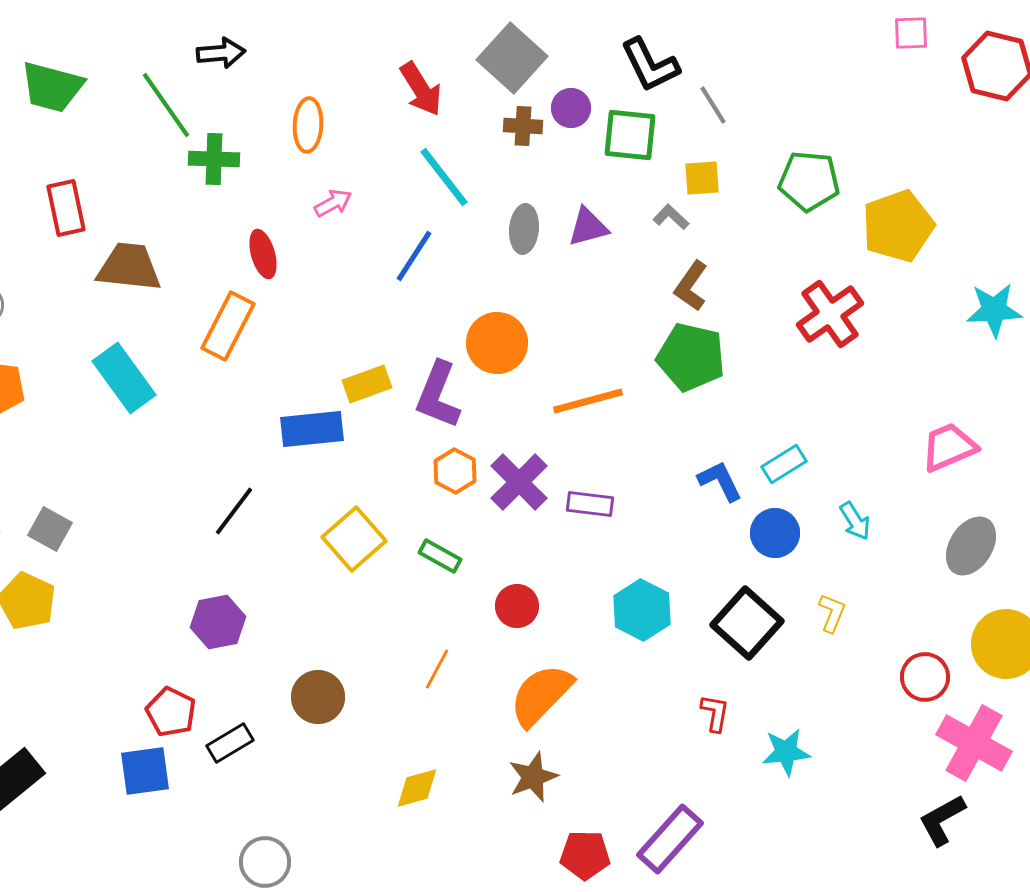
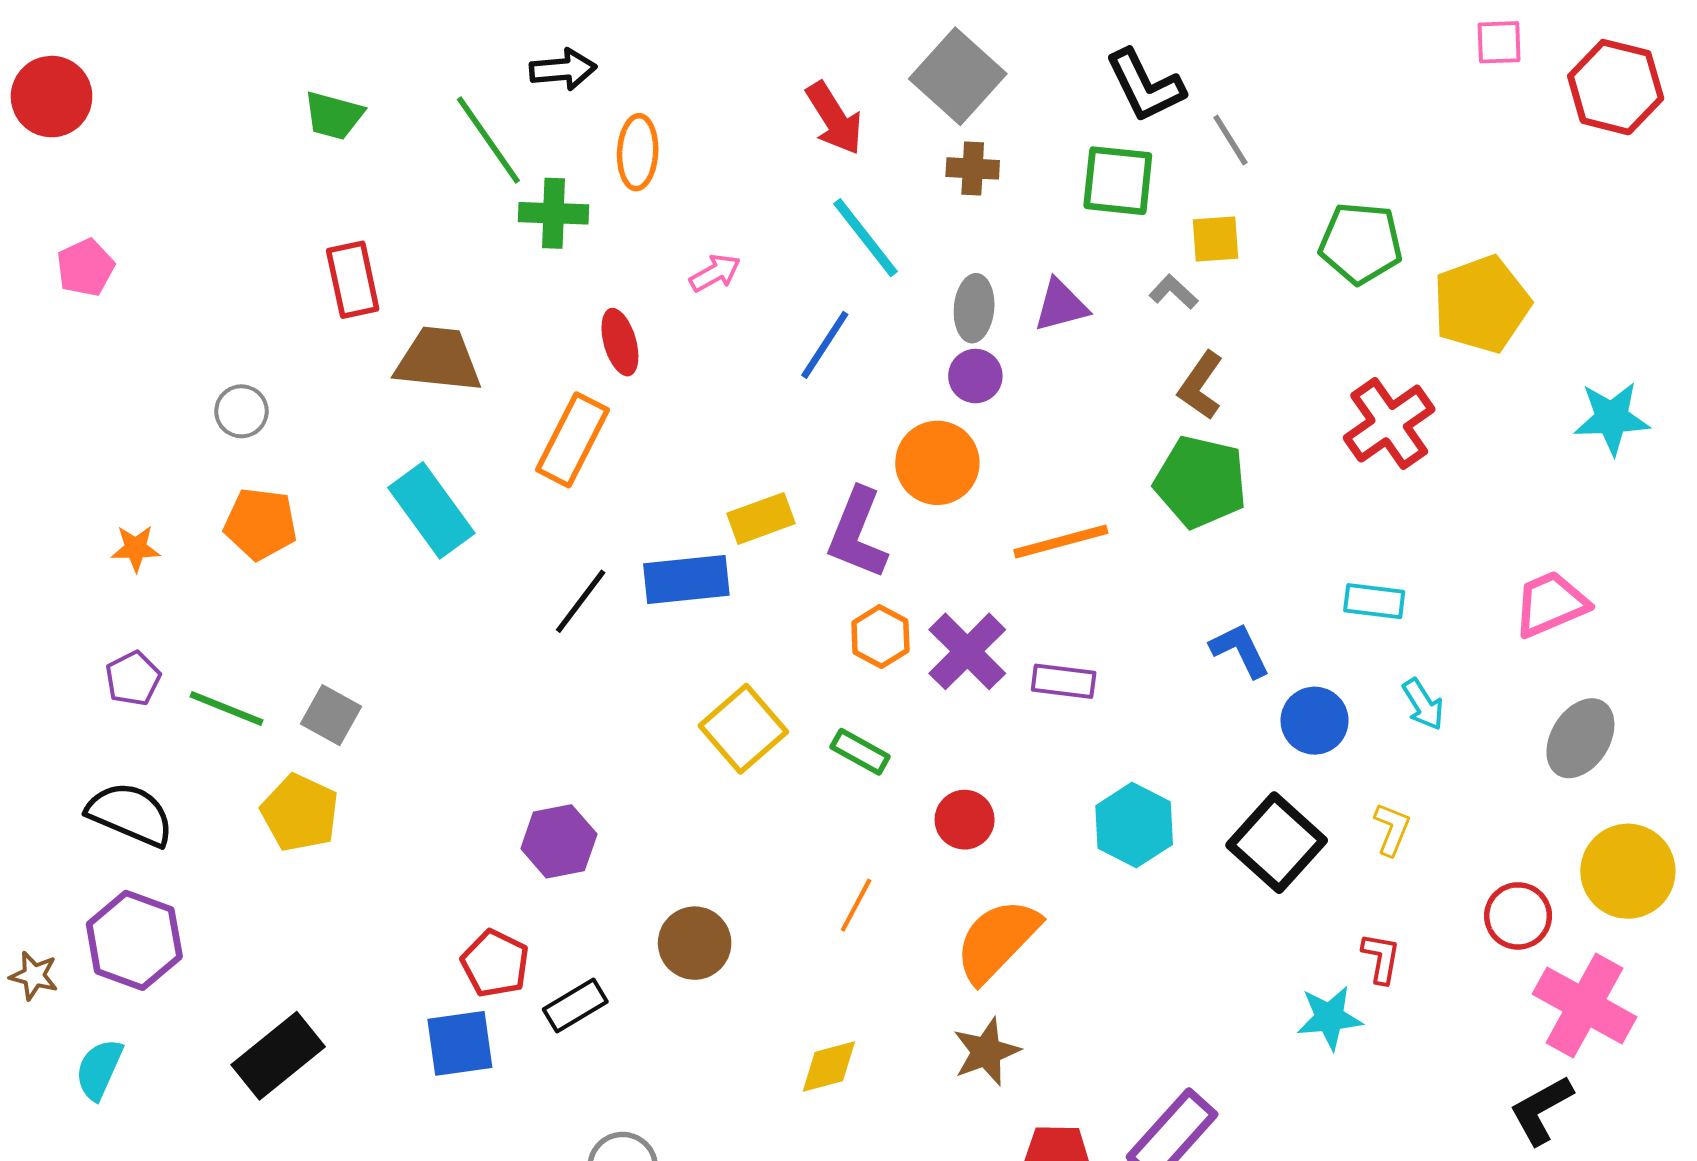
green trapezoid: (52, 87) -> (334, 116), size x0.7
purple circle: (571, 108) -> (975, 376), moved
orange ellipse: (308, 125) -> (638, 152), moved
cyan rectangle: (784, 464) -> (1374, 601), moved, turned 39
black line: (234, 511) -> (581, 601), moved
red L-shape: (715, 713) -> (1381, 958), moved

